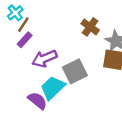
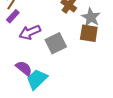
cyan trapezoid: (53, 88) -> (37, 79), moved

